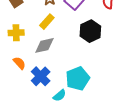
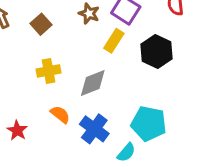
yellow rectangle: (47, 22) -> (114, 41), moved
cyan pentagon: (78, 78) -> (149, 124), turned -30

